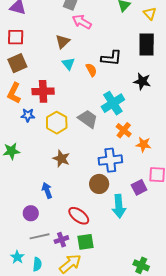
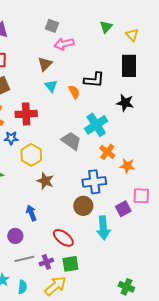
pink arrow: (82, 22) -> (64, 44), turned -42
yellow hexagon: (57, 123) -> (31, 155), moved

